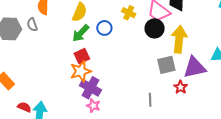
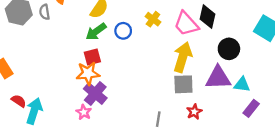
black circle: (155, 28) -> (229, 49), moved
yellow arrow: (179, 39) -> (183, 57), moved
purple triangle: (195, 67) -> (218, 78), moved
pink star: (93, 106) -> (84, 112), moved

